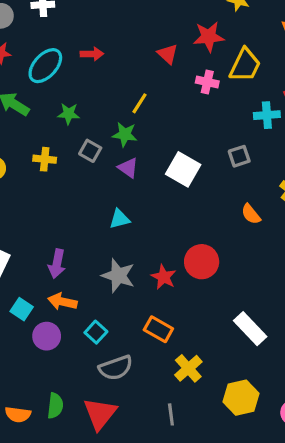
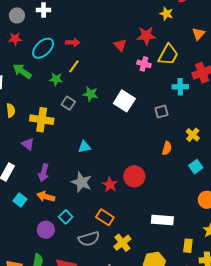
yellow line: (140, 103) -> (74, 66), moved
yellow cross: (45, 159) -> (42, 120), moved, size x1.6
purple triangle: (128, 168) -> (28, 144), moved
white square: (183, 169) -> (124, 101), moved
orange semicircle: (251, 214) -> (167, 148), turned -128
white rectangle: (250, 329) -> (162, 220), turned -45
purple circle: (47, 336) -> (46, 230), moved
gray semicircle: (116, 368) -> (89, 239), moved

